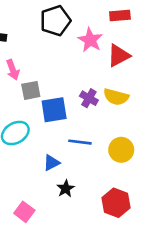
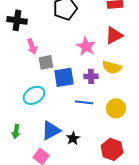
pink star: (90, 40) -> (86, 46), moved
purple cross: (89, 98) -> (91, 76), moved, turned -32
blue triangle: (51, 163) -> (51, 130), moved, size x1.5

